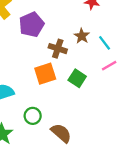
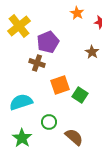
brown cross: (58, 49) -> (37, 63), moved
green square: (77, 78) -> (80, 95), moved

